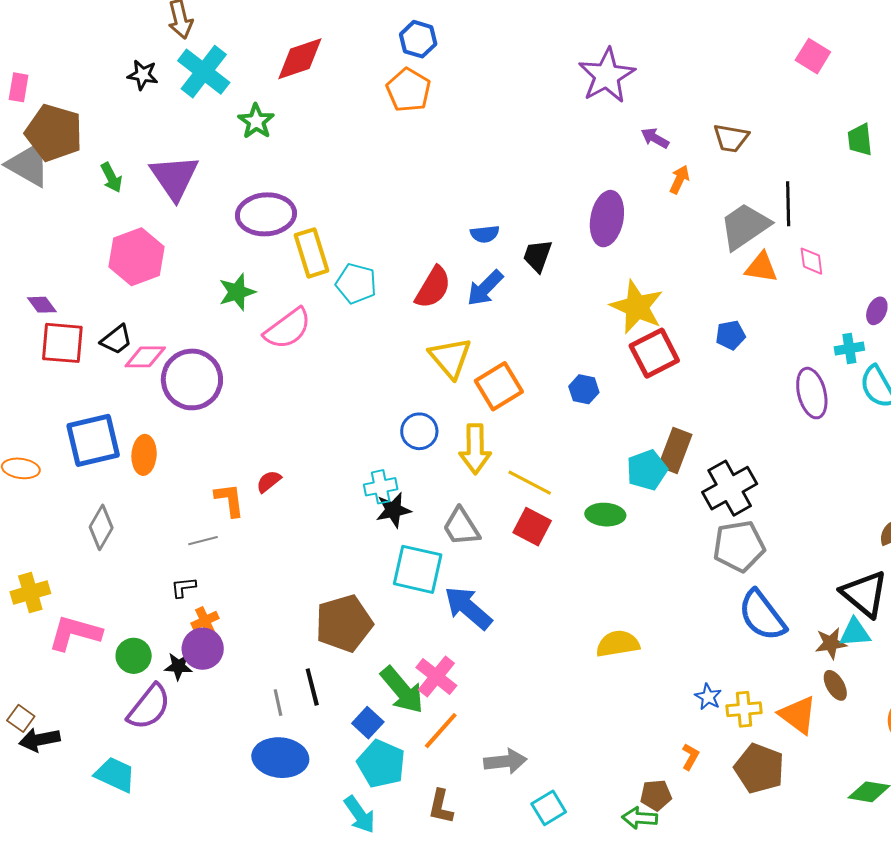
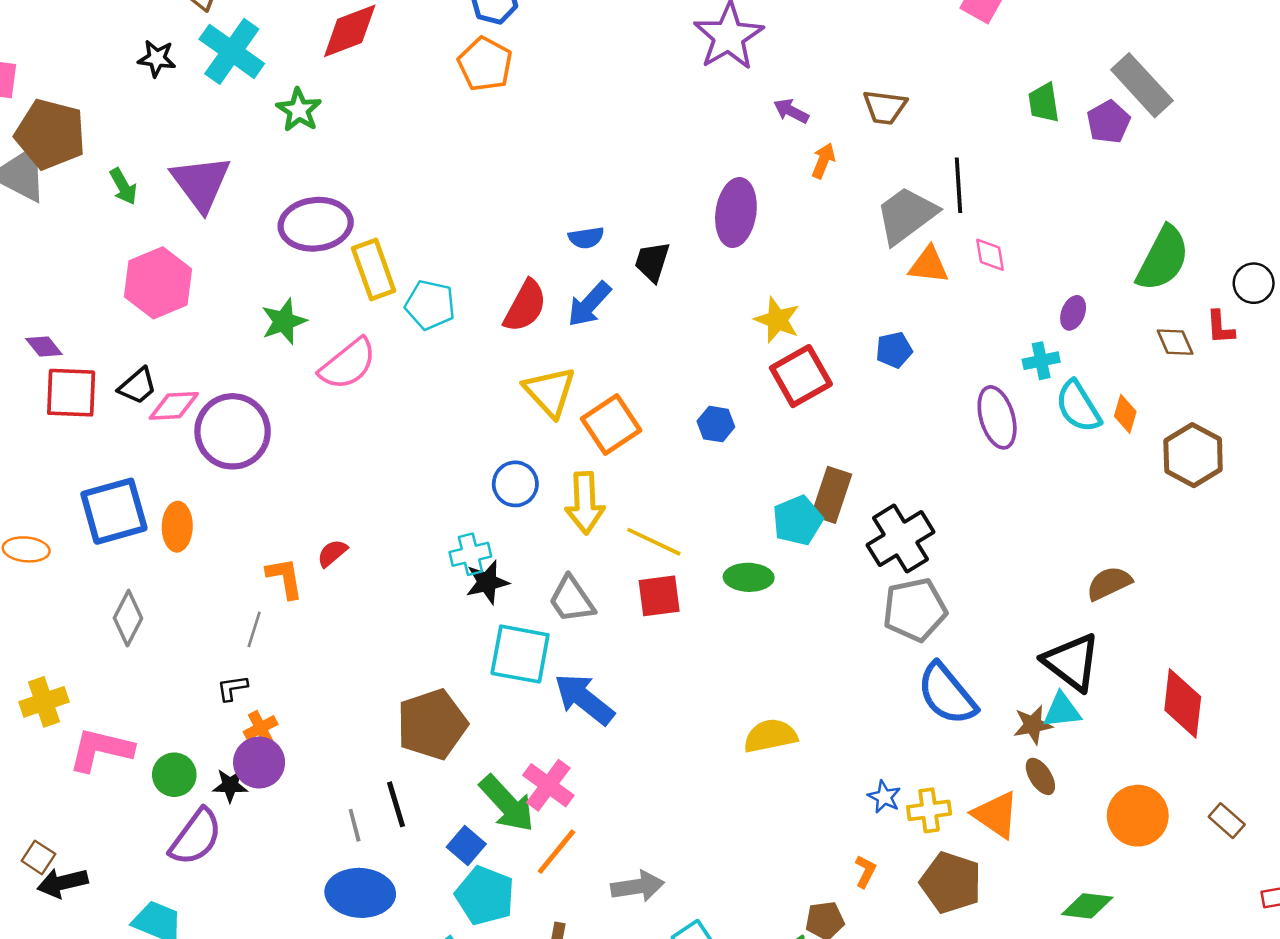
yellow star: (637, 307) -> (777, 320), size x0.7
red square: (532, 527) -> (659, 596), turned -33
gray line: (203, 541) -> (254, 629), turned -56

